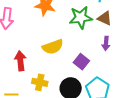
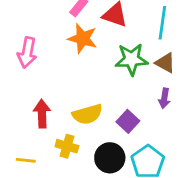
yellow semicircle: (53, 47) -> (87, 114), moved

